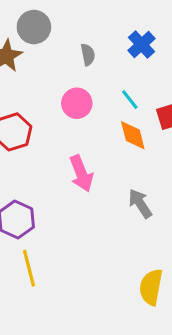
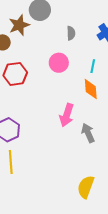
cyan line: (130, 99) -> (93, 66), turned 40
pink arrow: (81, 173) -> (67, 115), moved, turned 30

